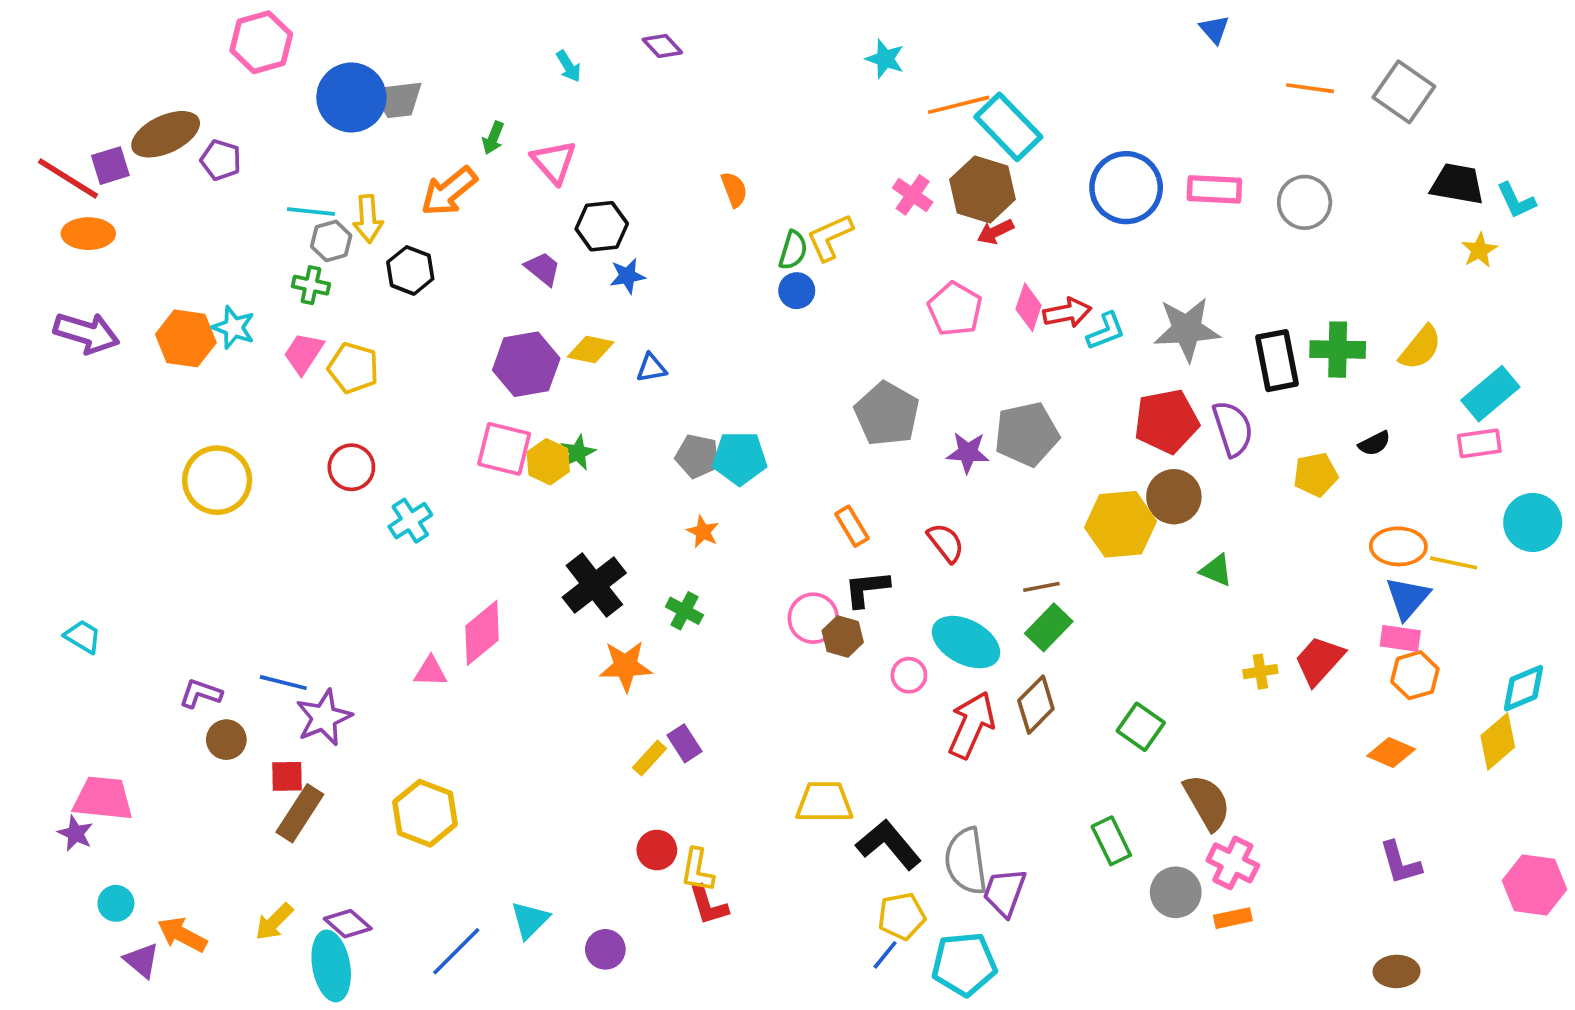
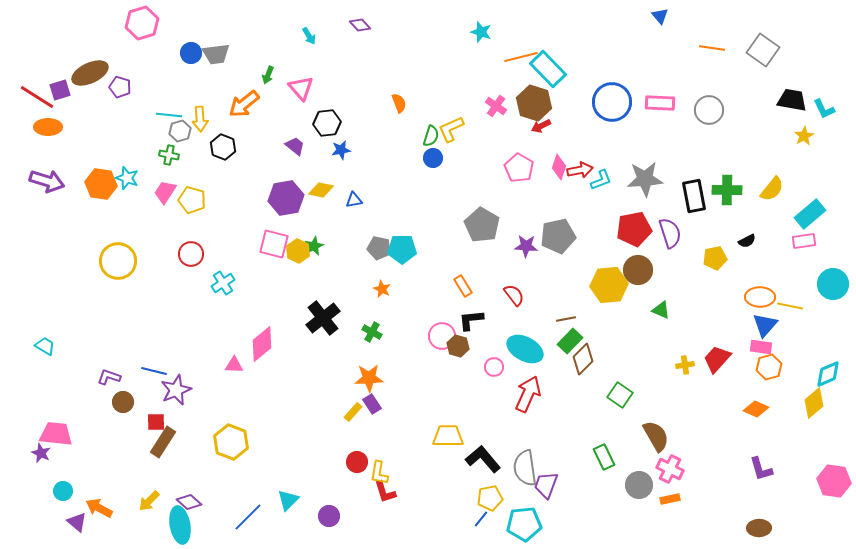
blue circle: (351, 97) -> (191, 53), size x0.6
orange star: (626, 666) -> (369, 378), moved
brown diamond: (1036, 705) -> (583, 359), moved

